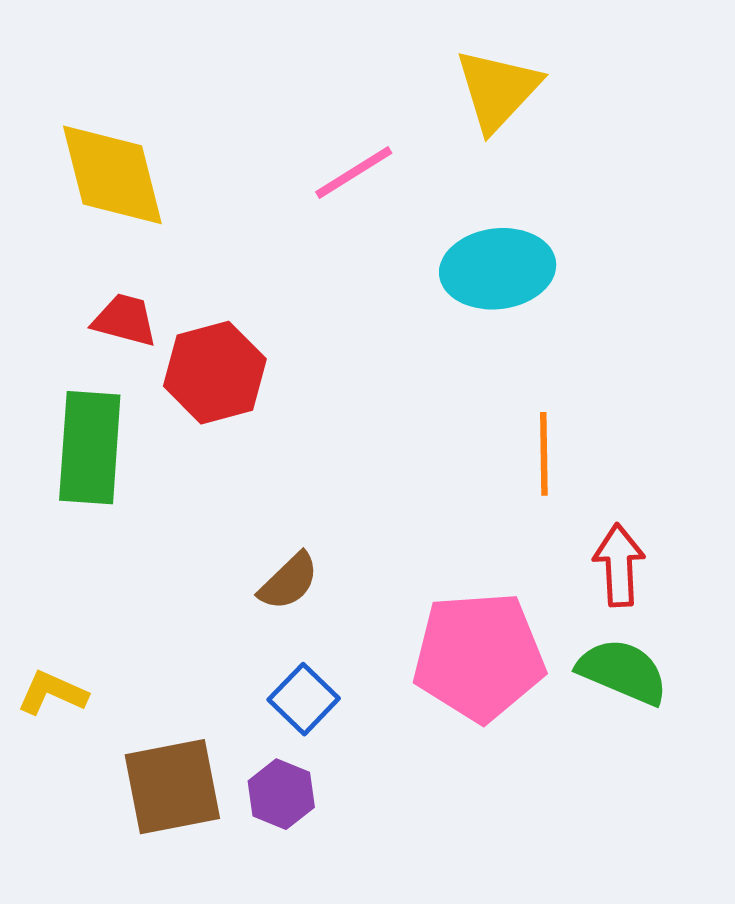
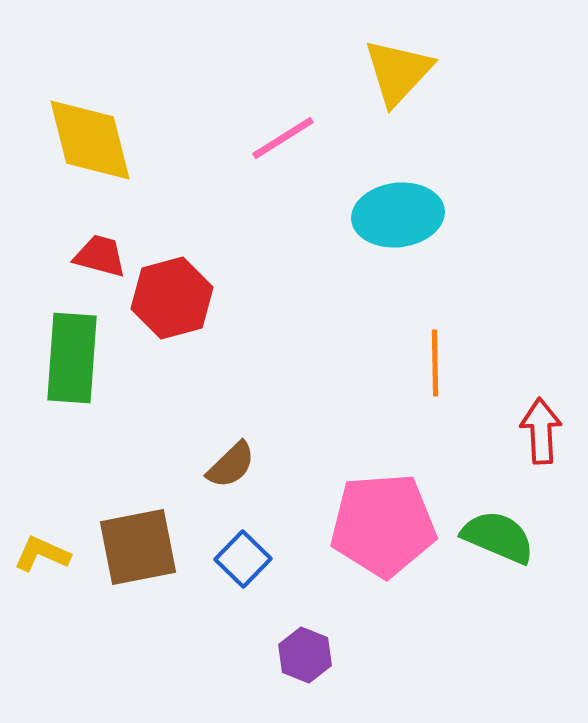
red arrow: (619, 565) -> (541, 431), moved
brown square: (172, 787) -> (138, 547), moved
purple hexagon: (281, 794) -> (305, 655), moved

